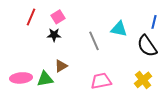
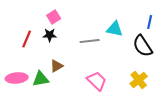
red line: (31, 17) -> (27, 39), moved
gray line: (94, 41) -> (90, 41), turned -72
pink trapezoid: (101, 81) -> (97, 81), turned 55

